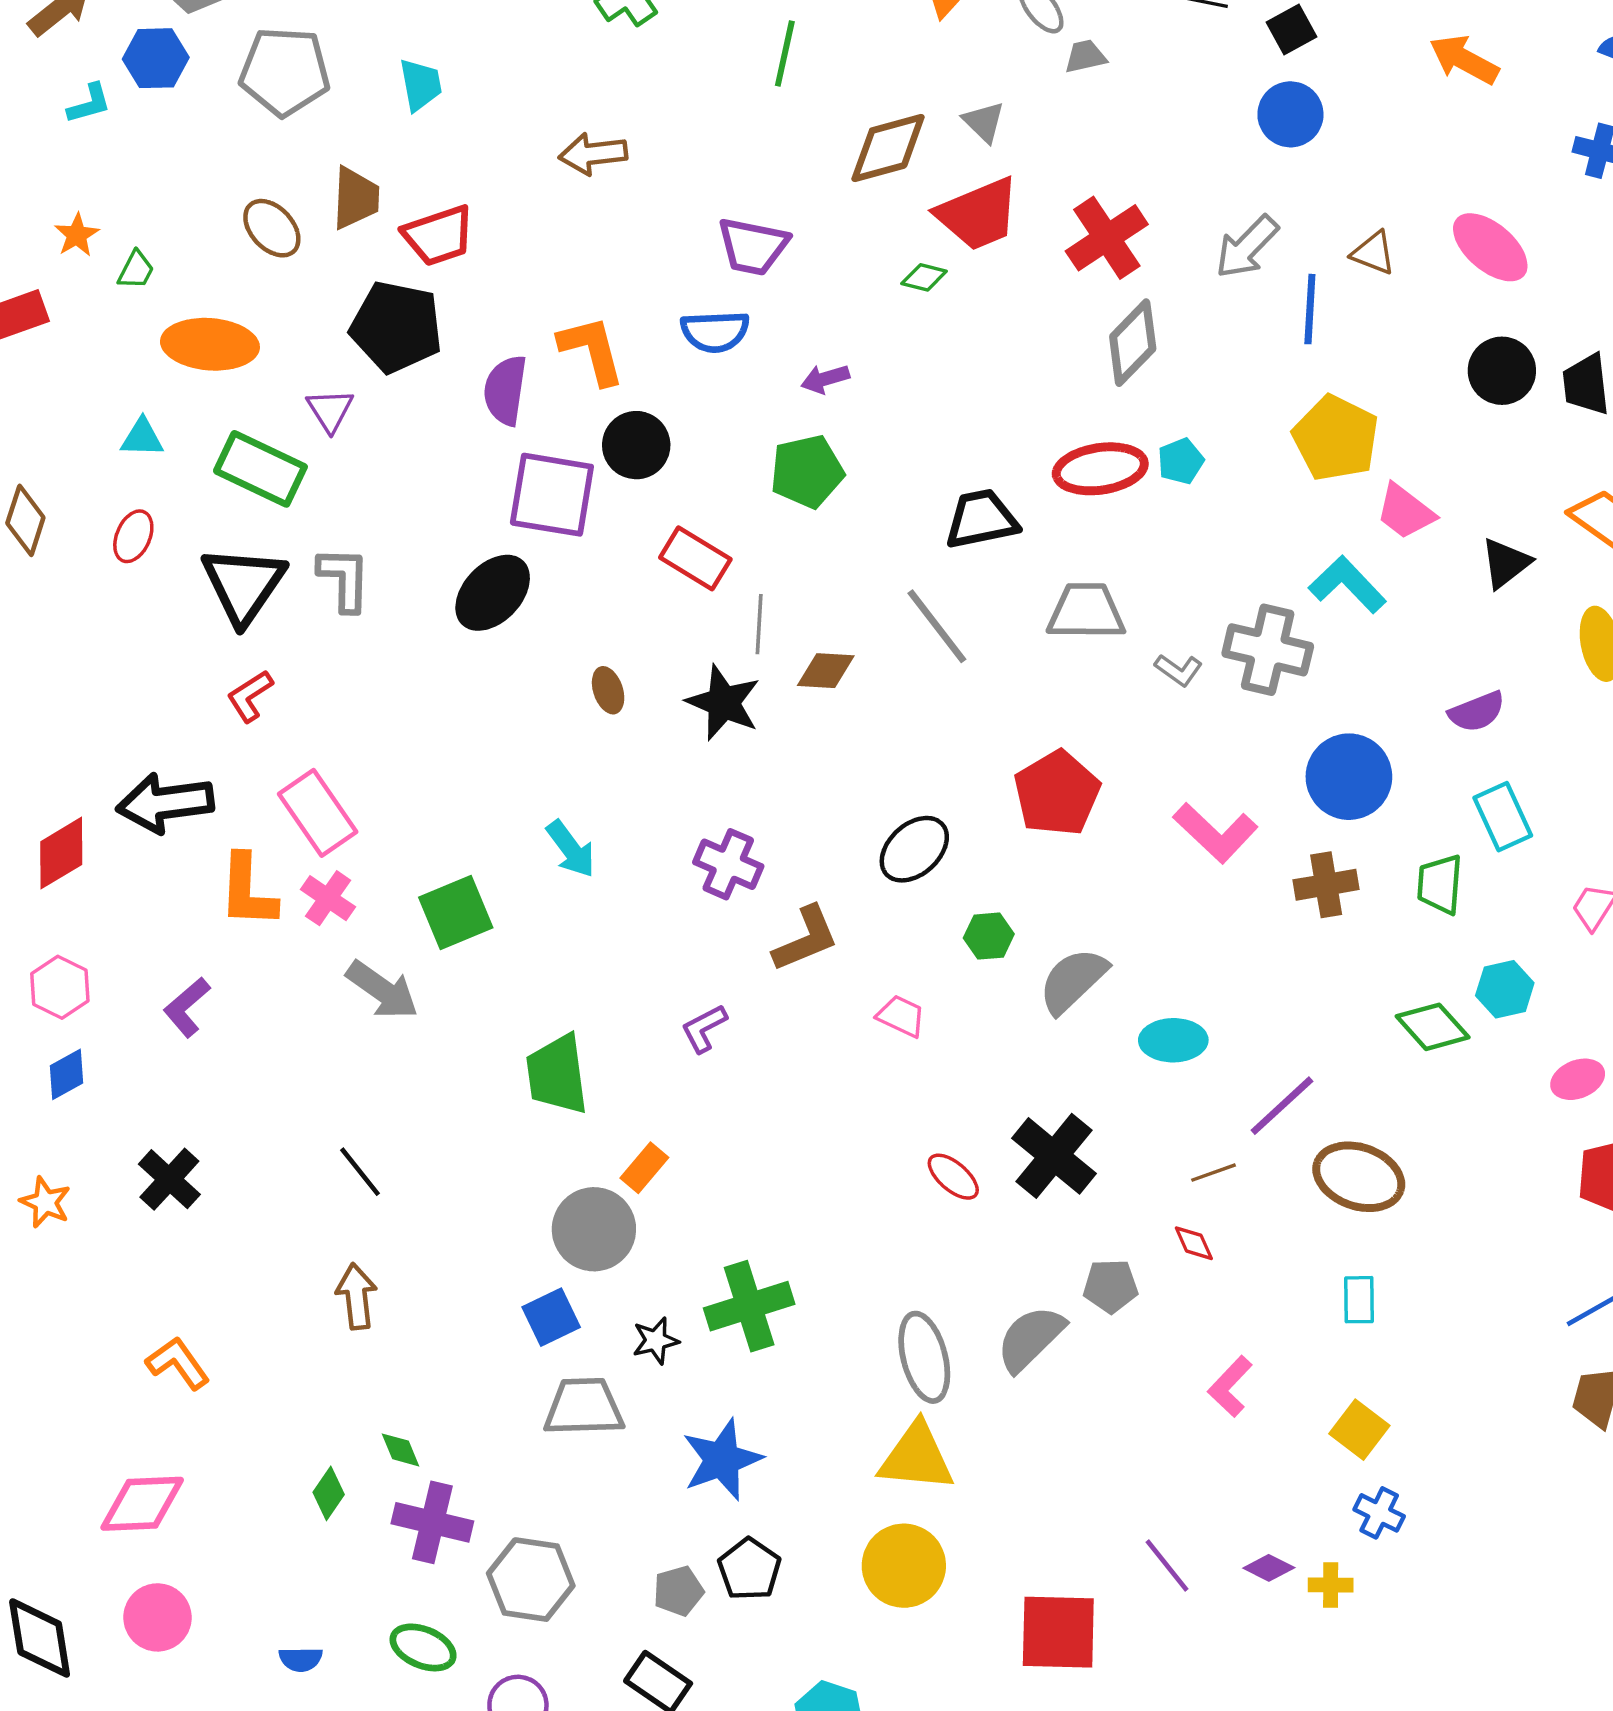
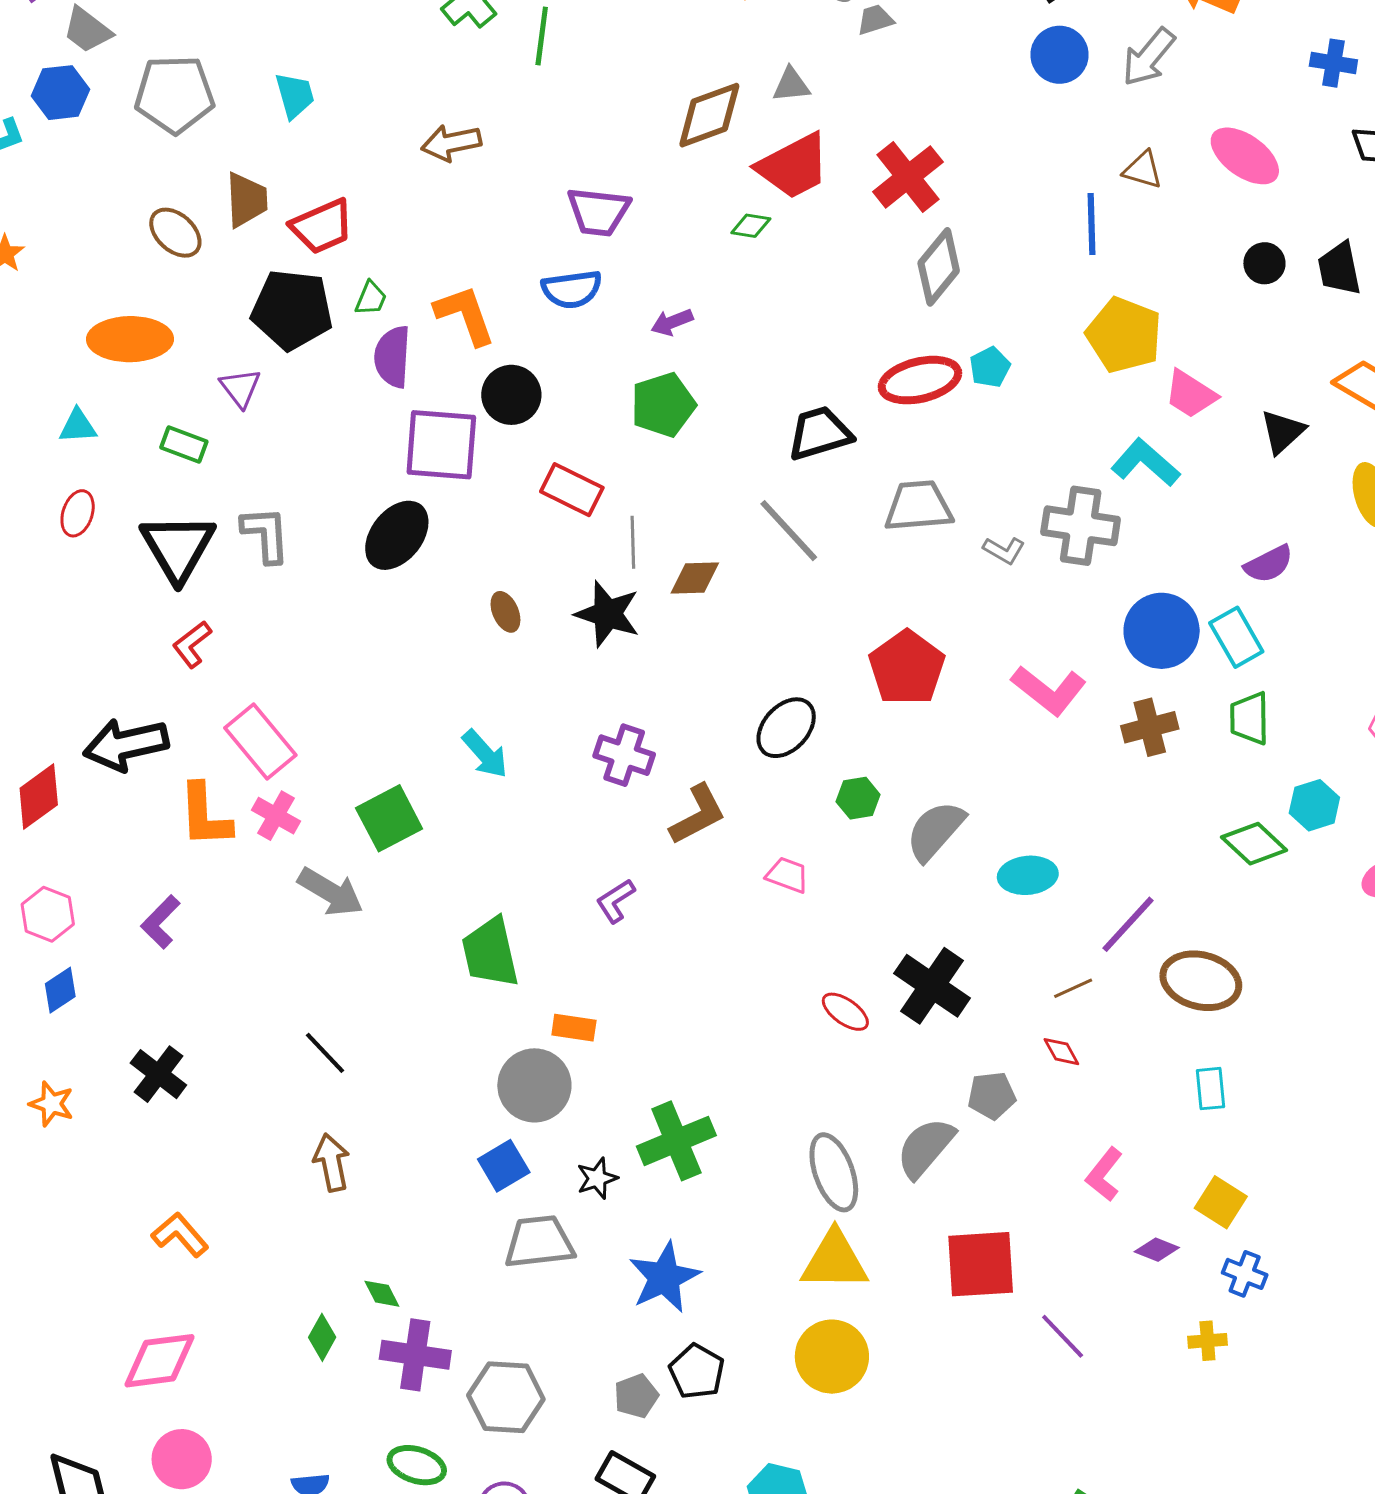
green line: (785, 53) -> (542, 36), moved
gray triangle: (984, 122) -> (791, 85), turned -45
gray arrow: (1247, 247) -> (1149, 57), moved
green trapezoid: (136, 270) -> (371, 298), moved
black circle: (1502, 371) -> (1264, 263), size x0.7
green rectangle: (260, 469) -> (184, 444), size x0.6
cyan rectangle: (1503, 817) -> (1236, 637), moved
orange rectangle: (644, 1168) -> (574, 1028), turned 63
purple diamond: (1269, 1568) -> (1157, 1250), moved
red square: (1058, 1632) -> (981, 1264), moved

